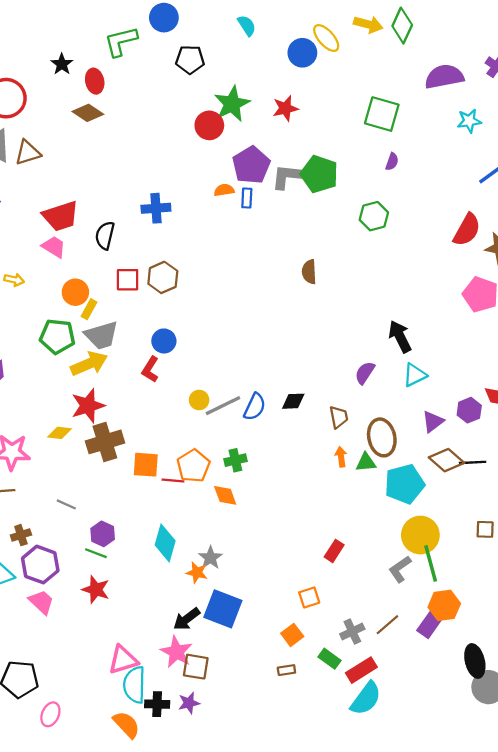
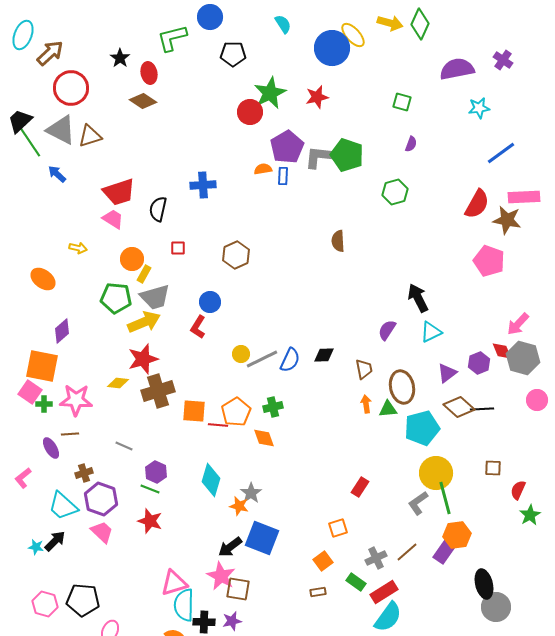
blue circle: (302, 53) -> (332, 48), size x1.4
green square: (382, 114) -> (402, 102), size x0.6
brown hexagon: (163, 277) -> (236, 255), moved
red square: (128, 280) -> (178, 248), size x0.7

